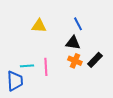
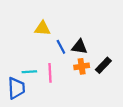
blue line: (78, 24) -> (61, 47), moved
orange cross: (75, 61) -> (82, 66), turned -32

